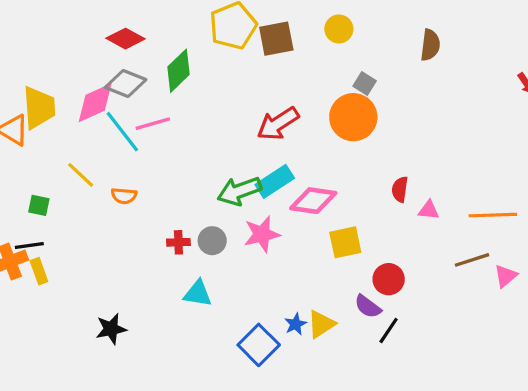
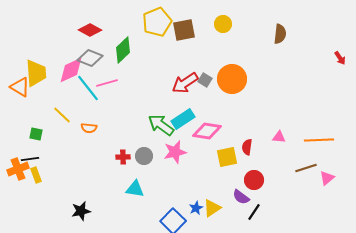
gray square: (365, 83) -> (205, 80), moved
red semicircle: (400, 189) -> (247, 147), moved
green arrow: (239, 191) -> (161, 125), turned 56

